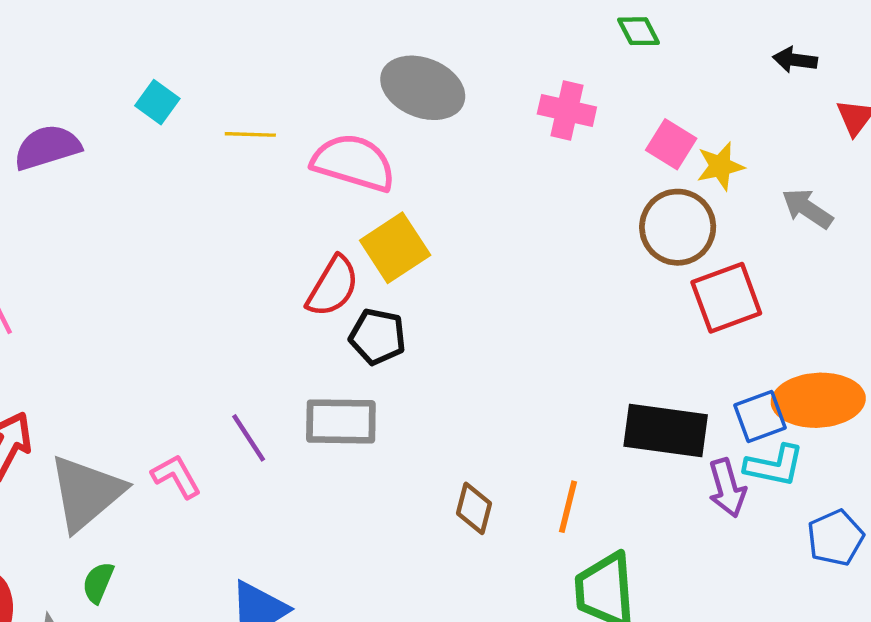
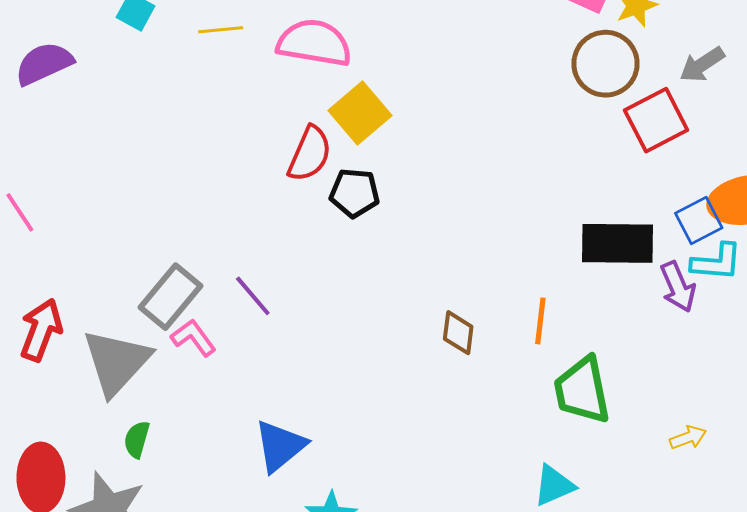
gray arrow: (807, 209) -> (702, 65), moved, turned -60
gray rectangle: (341, 421) -> (170, 297), moved, turned -44

